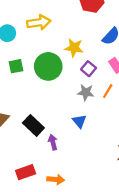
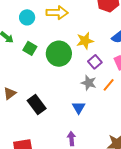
yellow star: (74, 48) -> (85, 41), turned -30
green square: (16, 66) -> (30, 48), turned 32
purple arrow: (53, 142) -> (71, 139), moved

